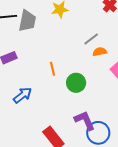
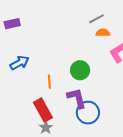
orange line: (52, 69) -> (49, 82), moved
green circle: (76, 83) -> (80, 70), moved

